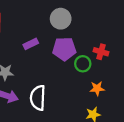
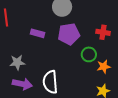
purple rectangle: (31, 44) -> (37, 33), turned 48
green circle: (83, 64) -> (89, 54), moved

